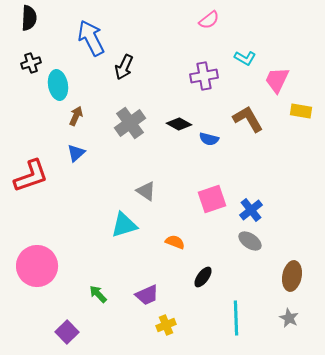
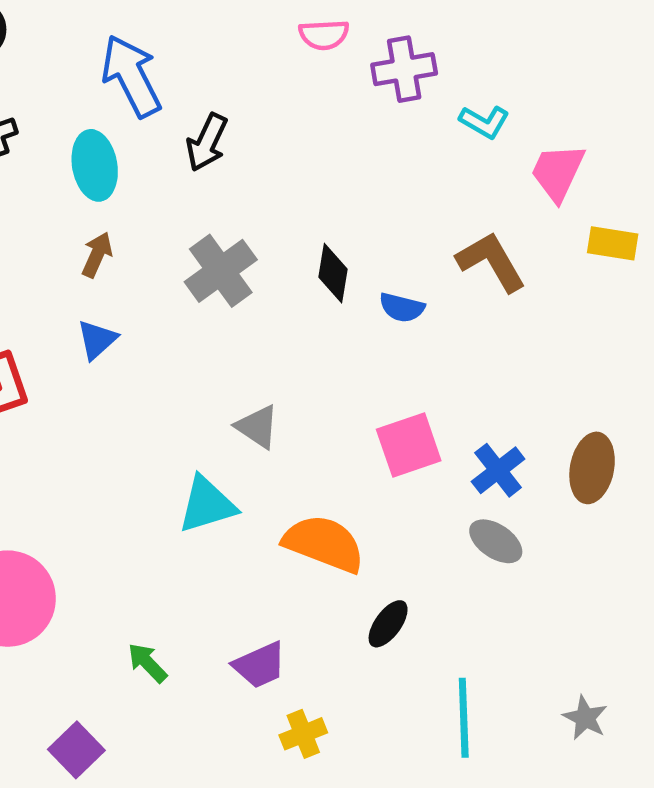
pink semicircle: (209, 20) -> (324, 35), moved, turned 35
purple cross: (204, 76) -> (404, 69), moved
cyan ellipse: (58, 85) -> (95, 165), moved
black diamond: (179, 124) -> (333, 273), turned 70
orange semicircle: (175, 242) -> (324, 544), size x1.8
brown ellipse: (292, 276) -> (592, 468), moved

